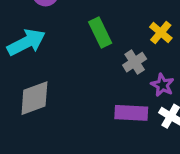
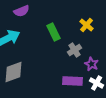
yellow cross: (161, 33) -> (87, 25), moved

